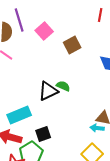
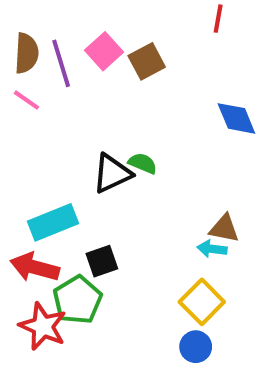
purple line: (19, 20) -> (61, 63), moved
brown square: (72, 45) -> (147, 61), moved

